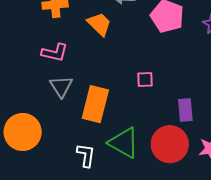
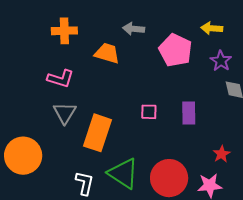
orange trapezoid: (99, 24) -> (107, 53), turned -32
purple rectangle: (185, 110) -> (189, 113), moved

